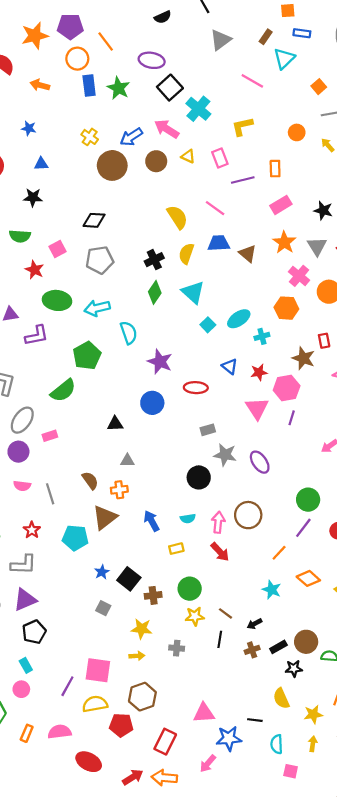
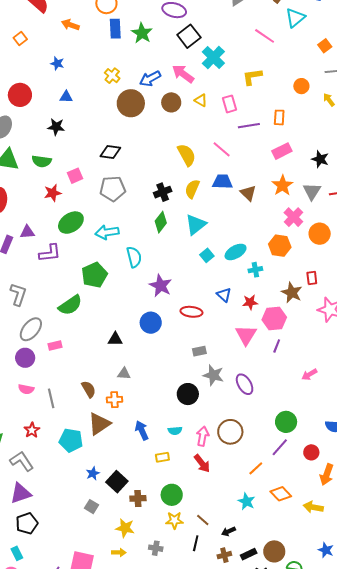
red star: (35, 270) -> (53, 193), turned 30
cyan triangle: (193, 292) -> (196, 225), turned 35
green ellipse: (57, 300) -> (71, 223), turned -45
gray L-shape: (23, 565) -> (22, 461), turned -130

